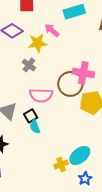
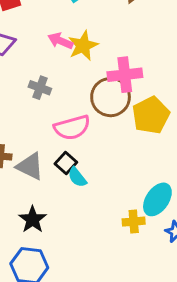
pink arrow: (52, 30) -> (60, 41), moved
yellow star: (38, 43) -> (83, 46), moved
yellow cross: (61, 165) -> (134, 222), turned 32

